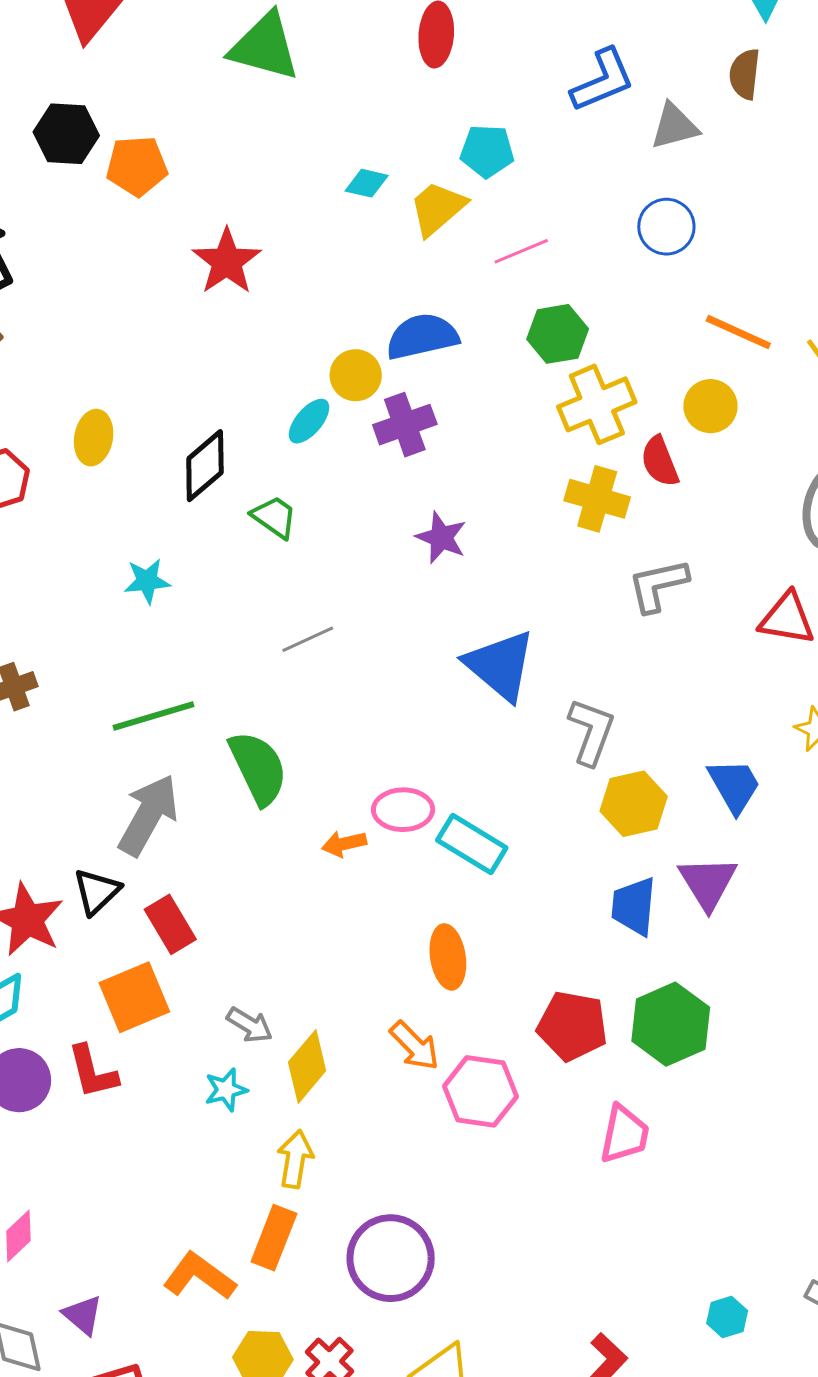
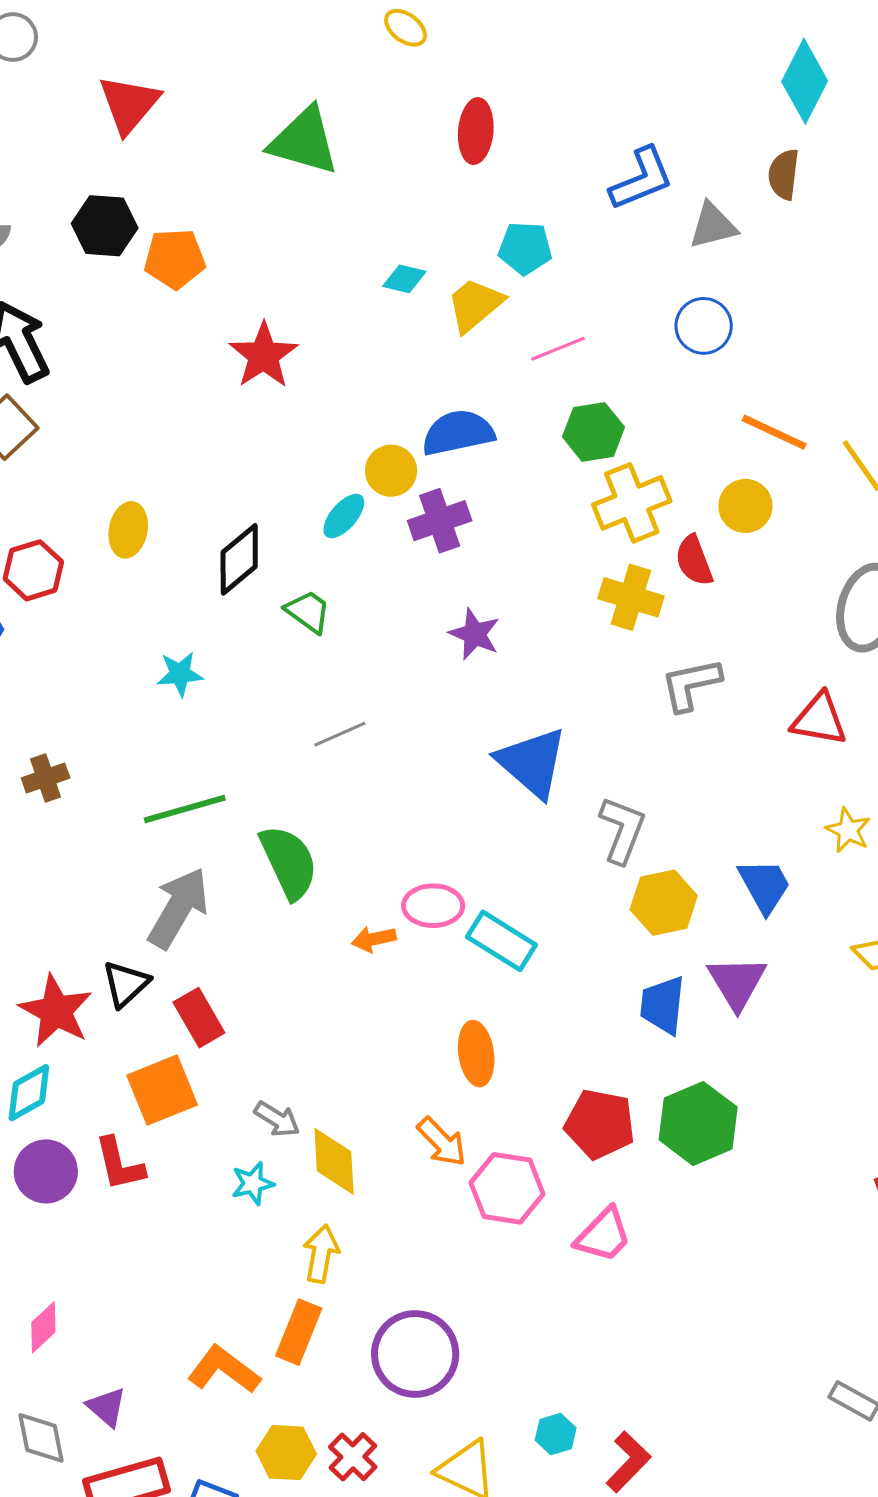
yellow diamond: (307, 1066) -> (334, 1161), turned -44
pink trapezoid: (624, 1134) -> (603, 1235), moved, turned 32
cyan hexagon: (727, 1317) -> (556, 1434), moved

